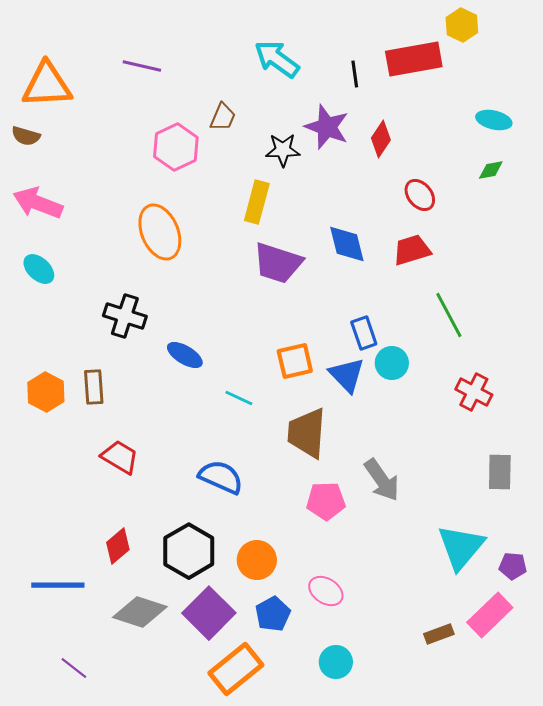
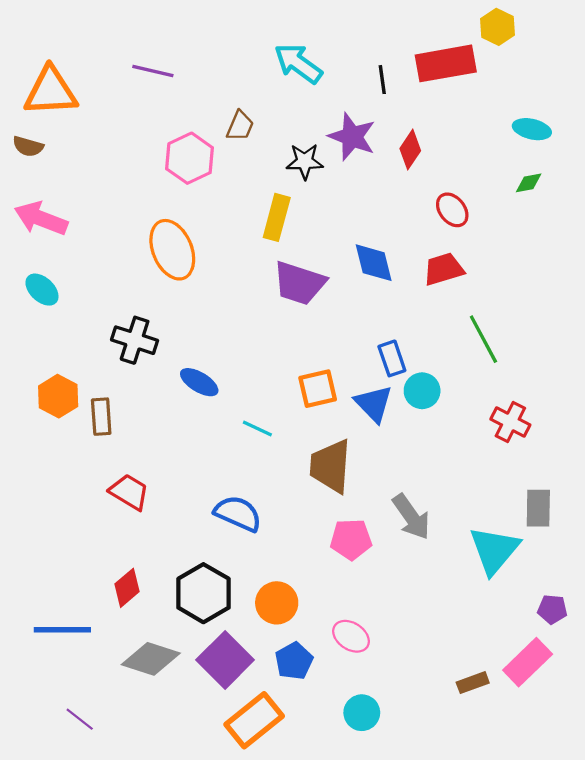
orange hexagon: (46, 392) -> (58, 396), moved
cyan triangle: (461, 547) -> (494, 550), moved

